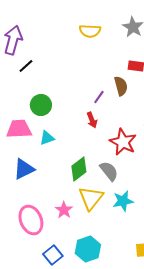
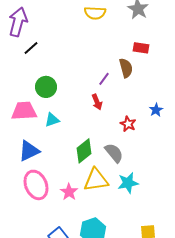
red star: (123, 142) -> (128, 124), size x0.6
yellow triangle: (91, 198) -> (96, 180), turned 44
pink ellipse: (31, 220) -> (36, 185), moved

